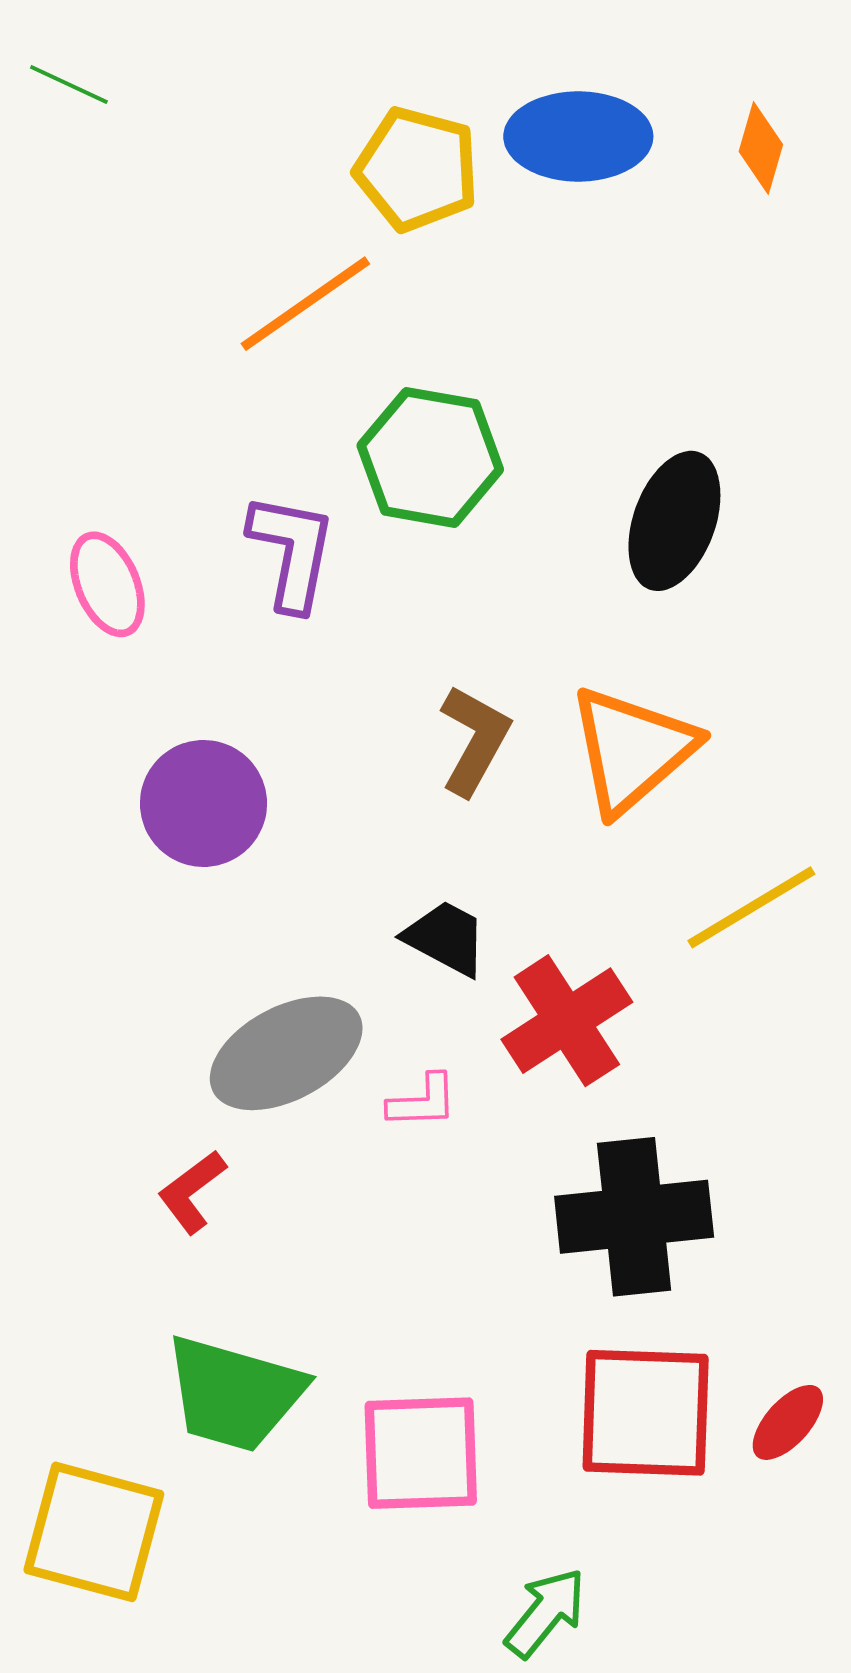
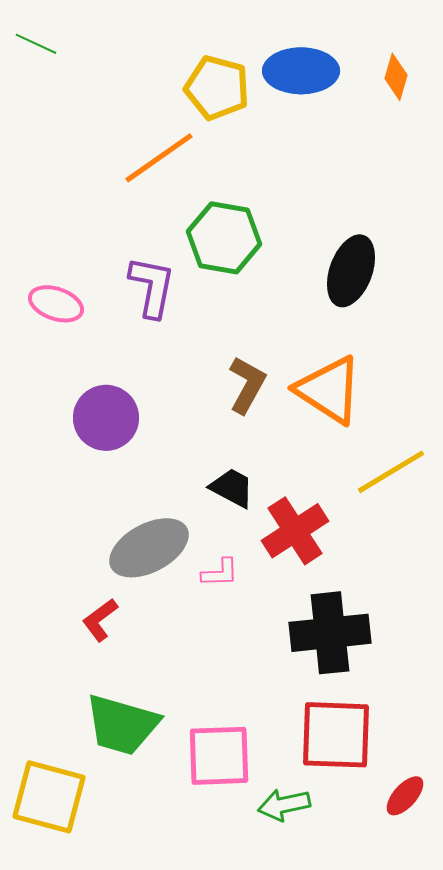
pink ellipse: (107, 584) -> (56, 304), turned -48
orange triangle: (632, 750) -> (329, 390), turned -46
red ellipse: (788, 1422) -> (405, 796), moved
green arrow: (546, 1613) -> (284, 805), moved, turned -141

